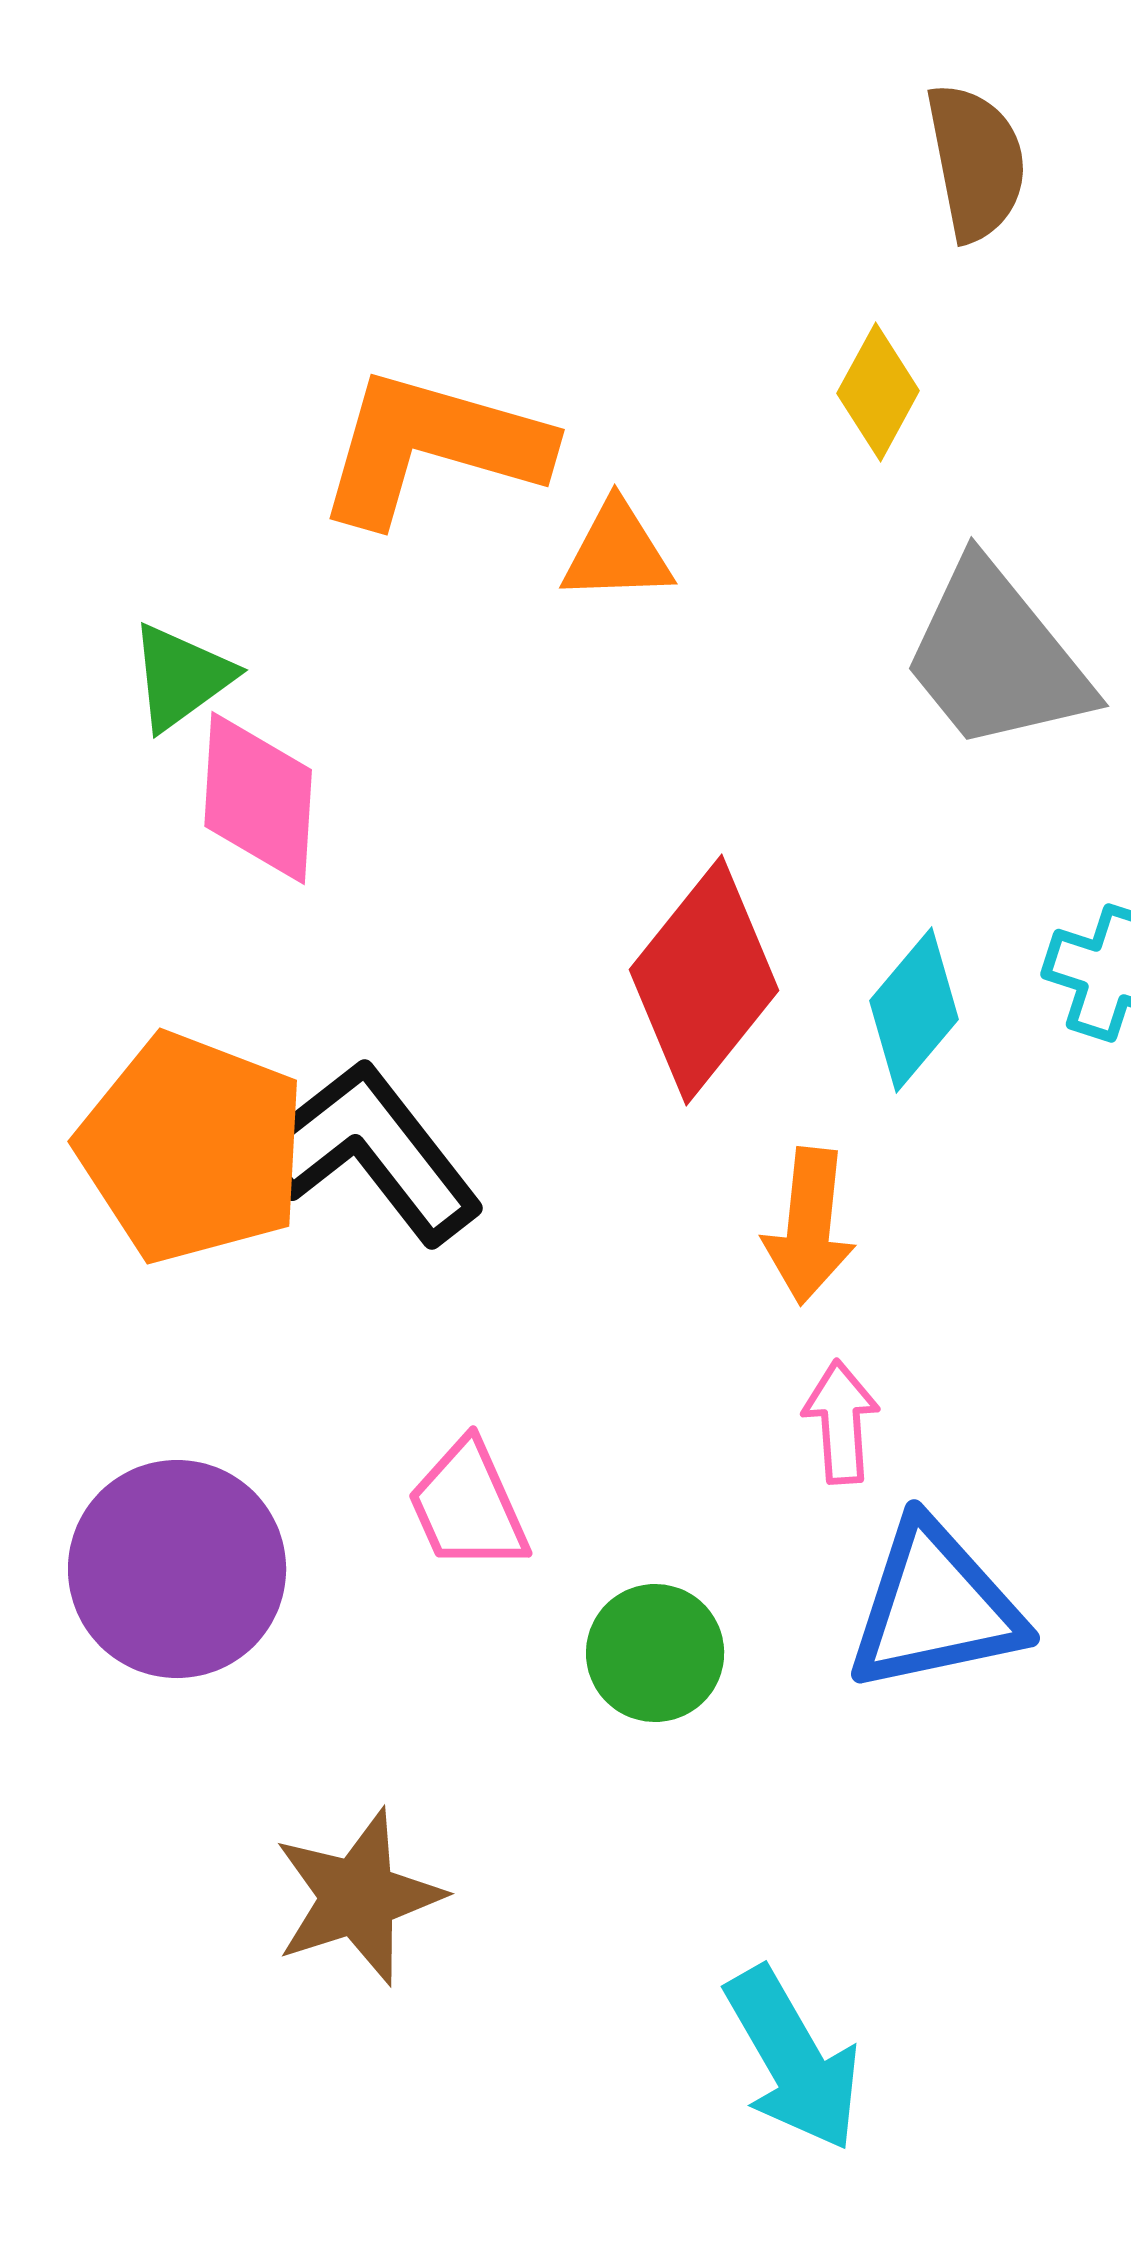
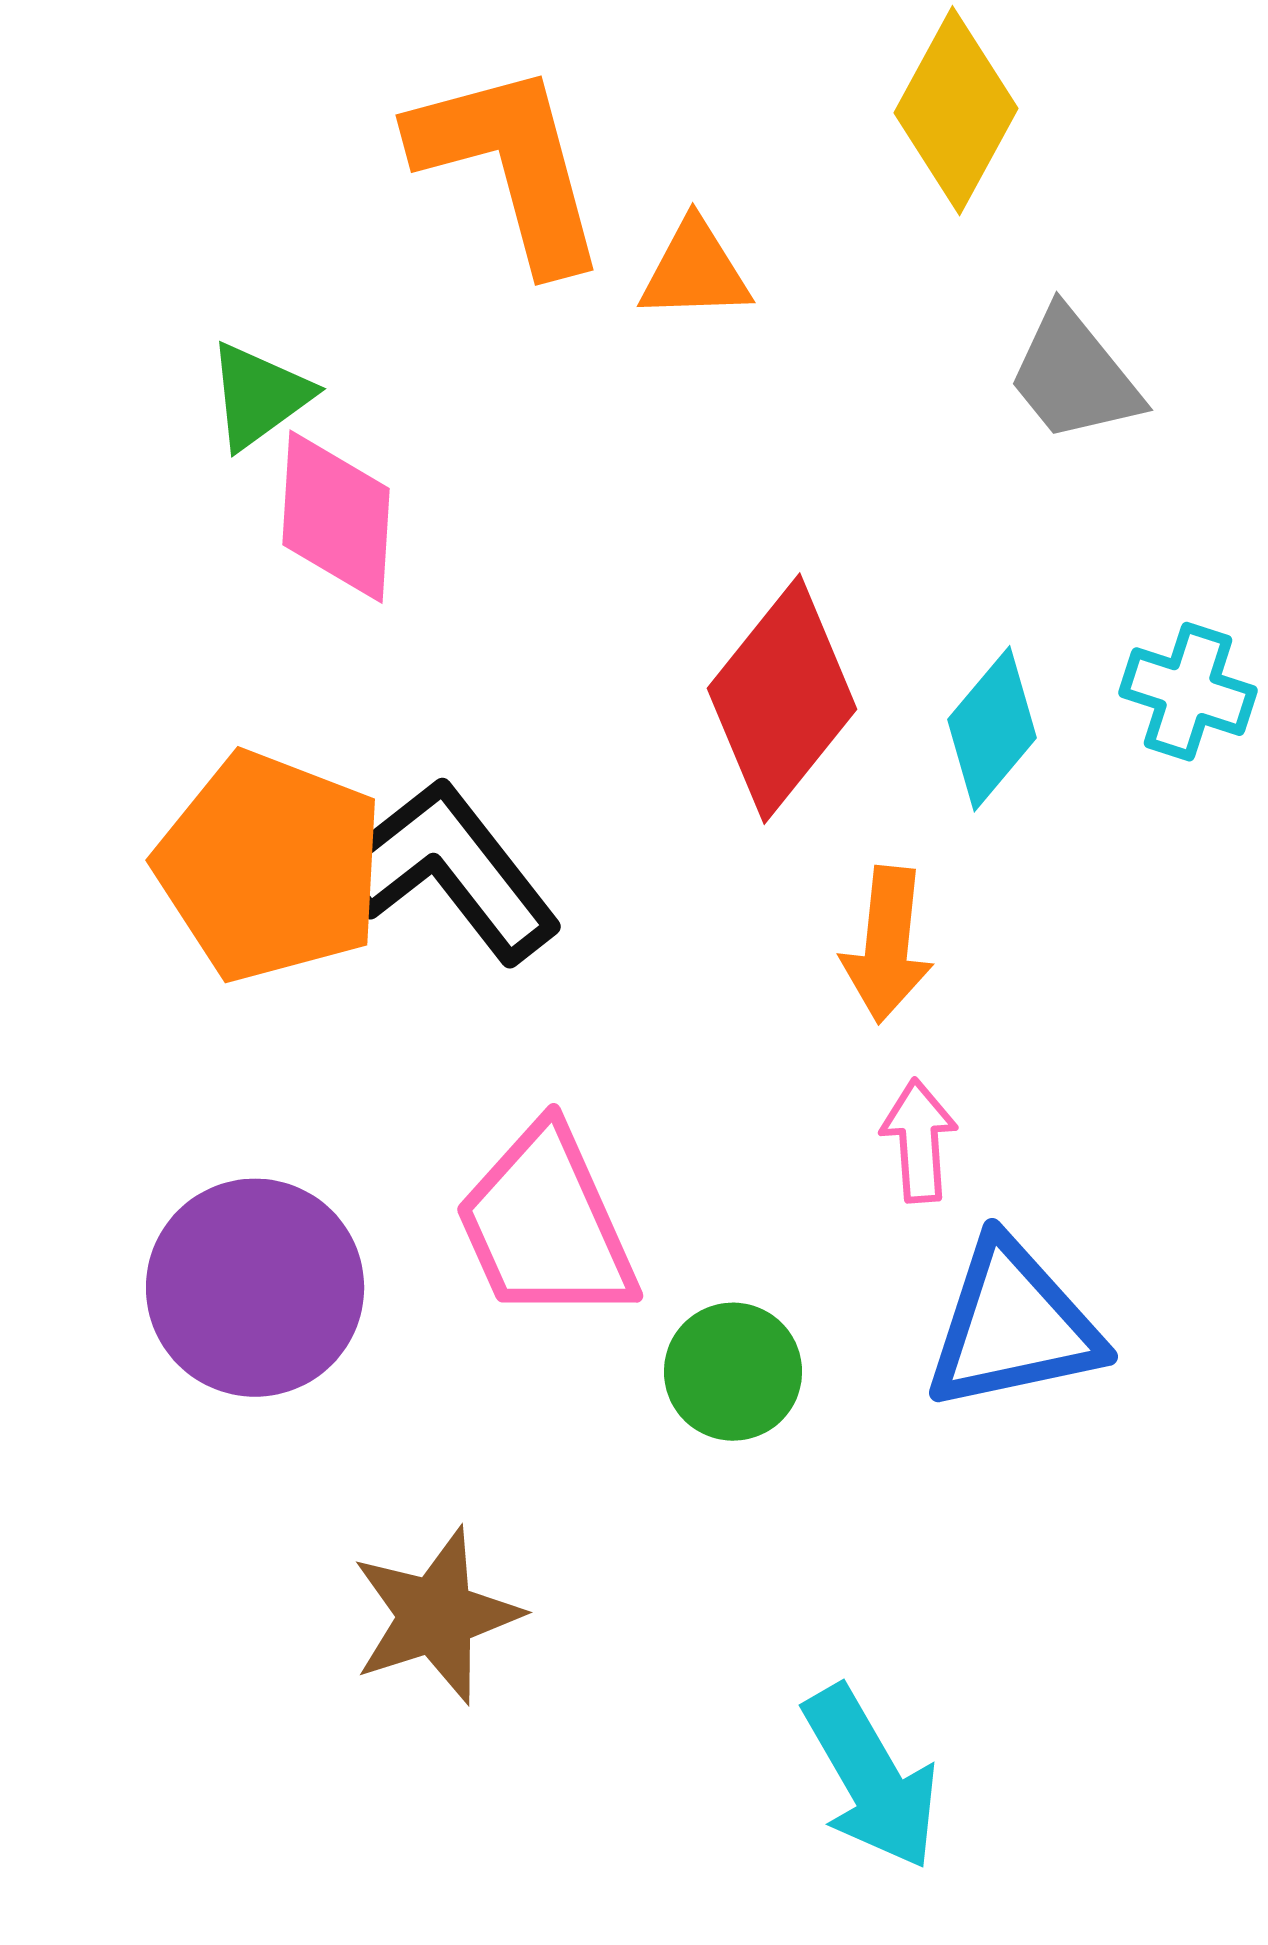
yellow diamond: (878, 392) -> (956, 111), size x1.5
orange L-shape: (432, 447) -> (510, 166), turned 59
gray trapezoid: (996, 657) -> (1074, 376), size x0.7
pink trapezoid: (468, 1506) -> (546, 1225), size x1.5

